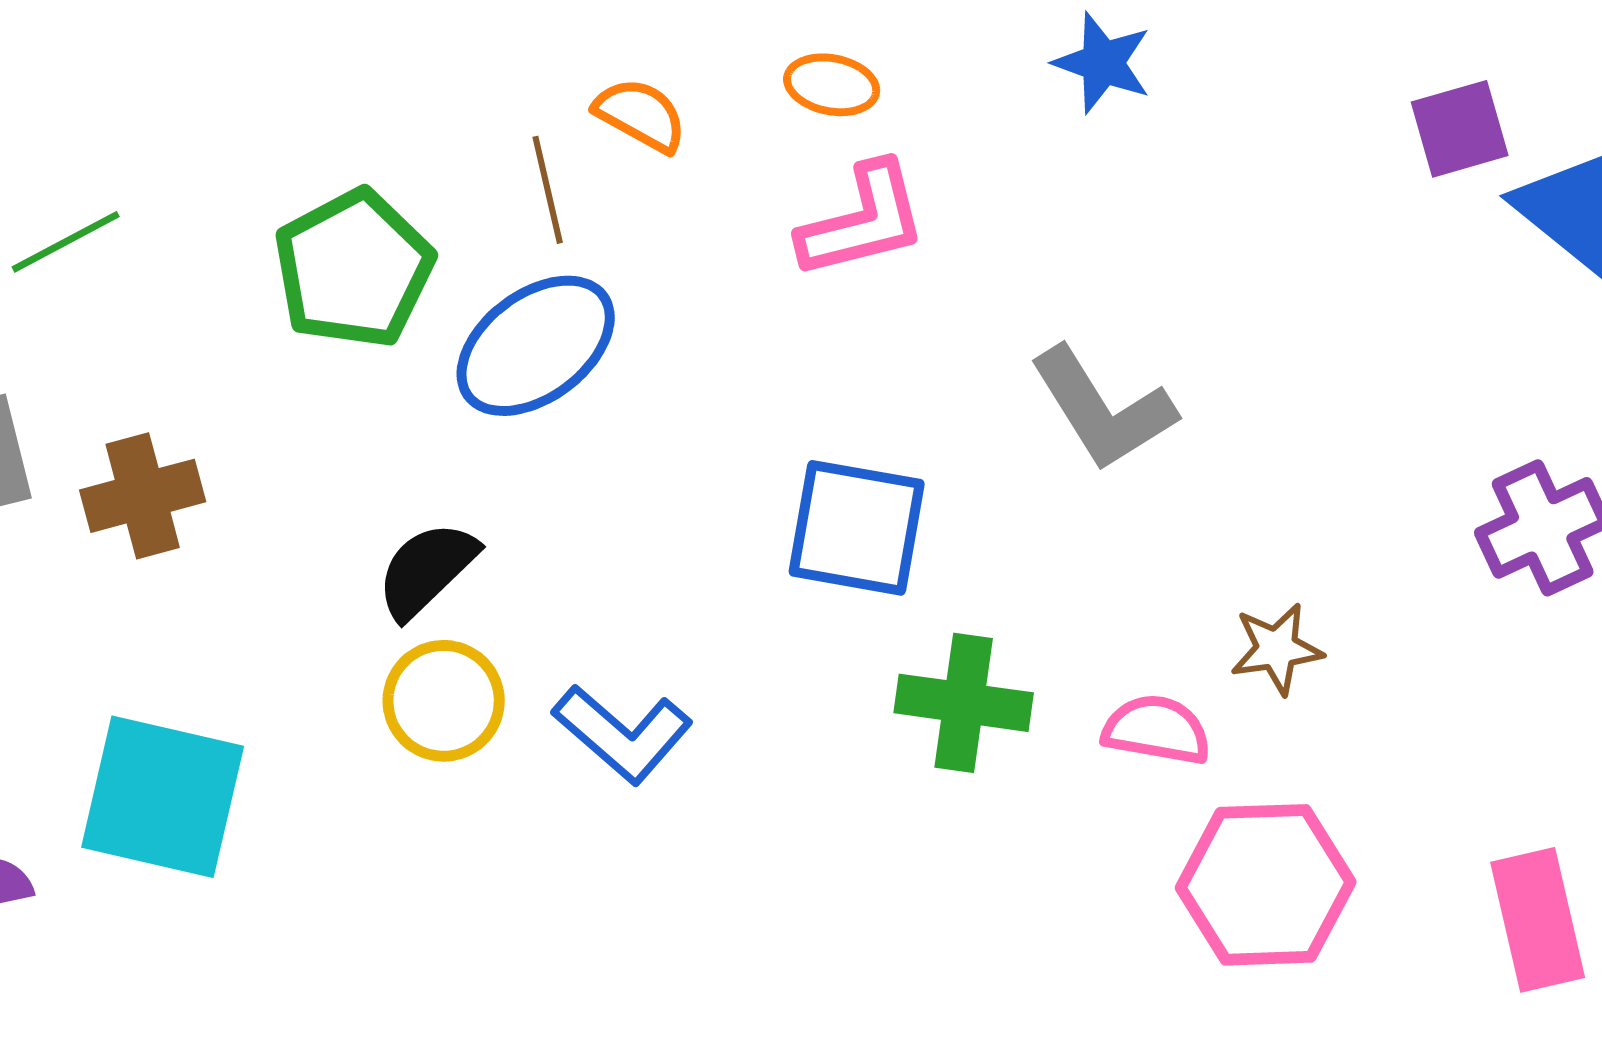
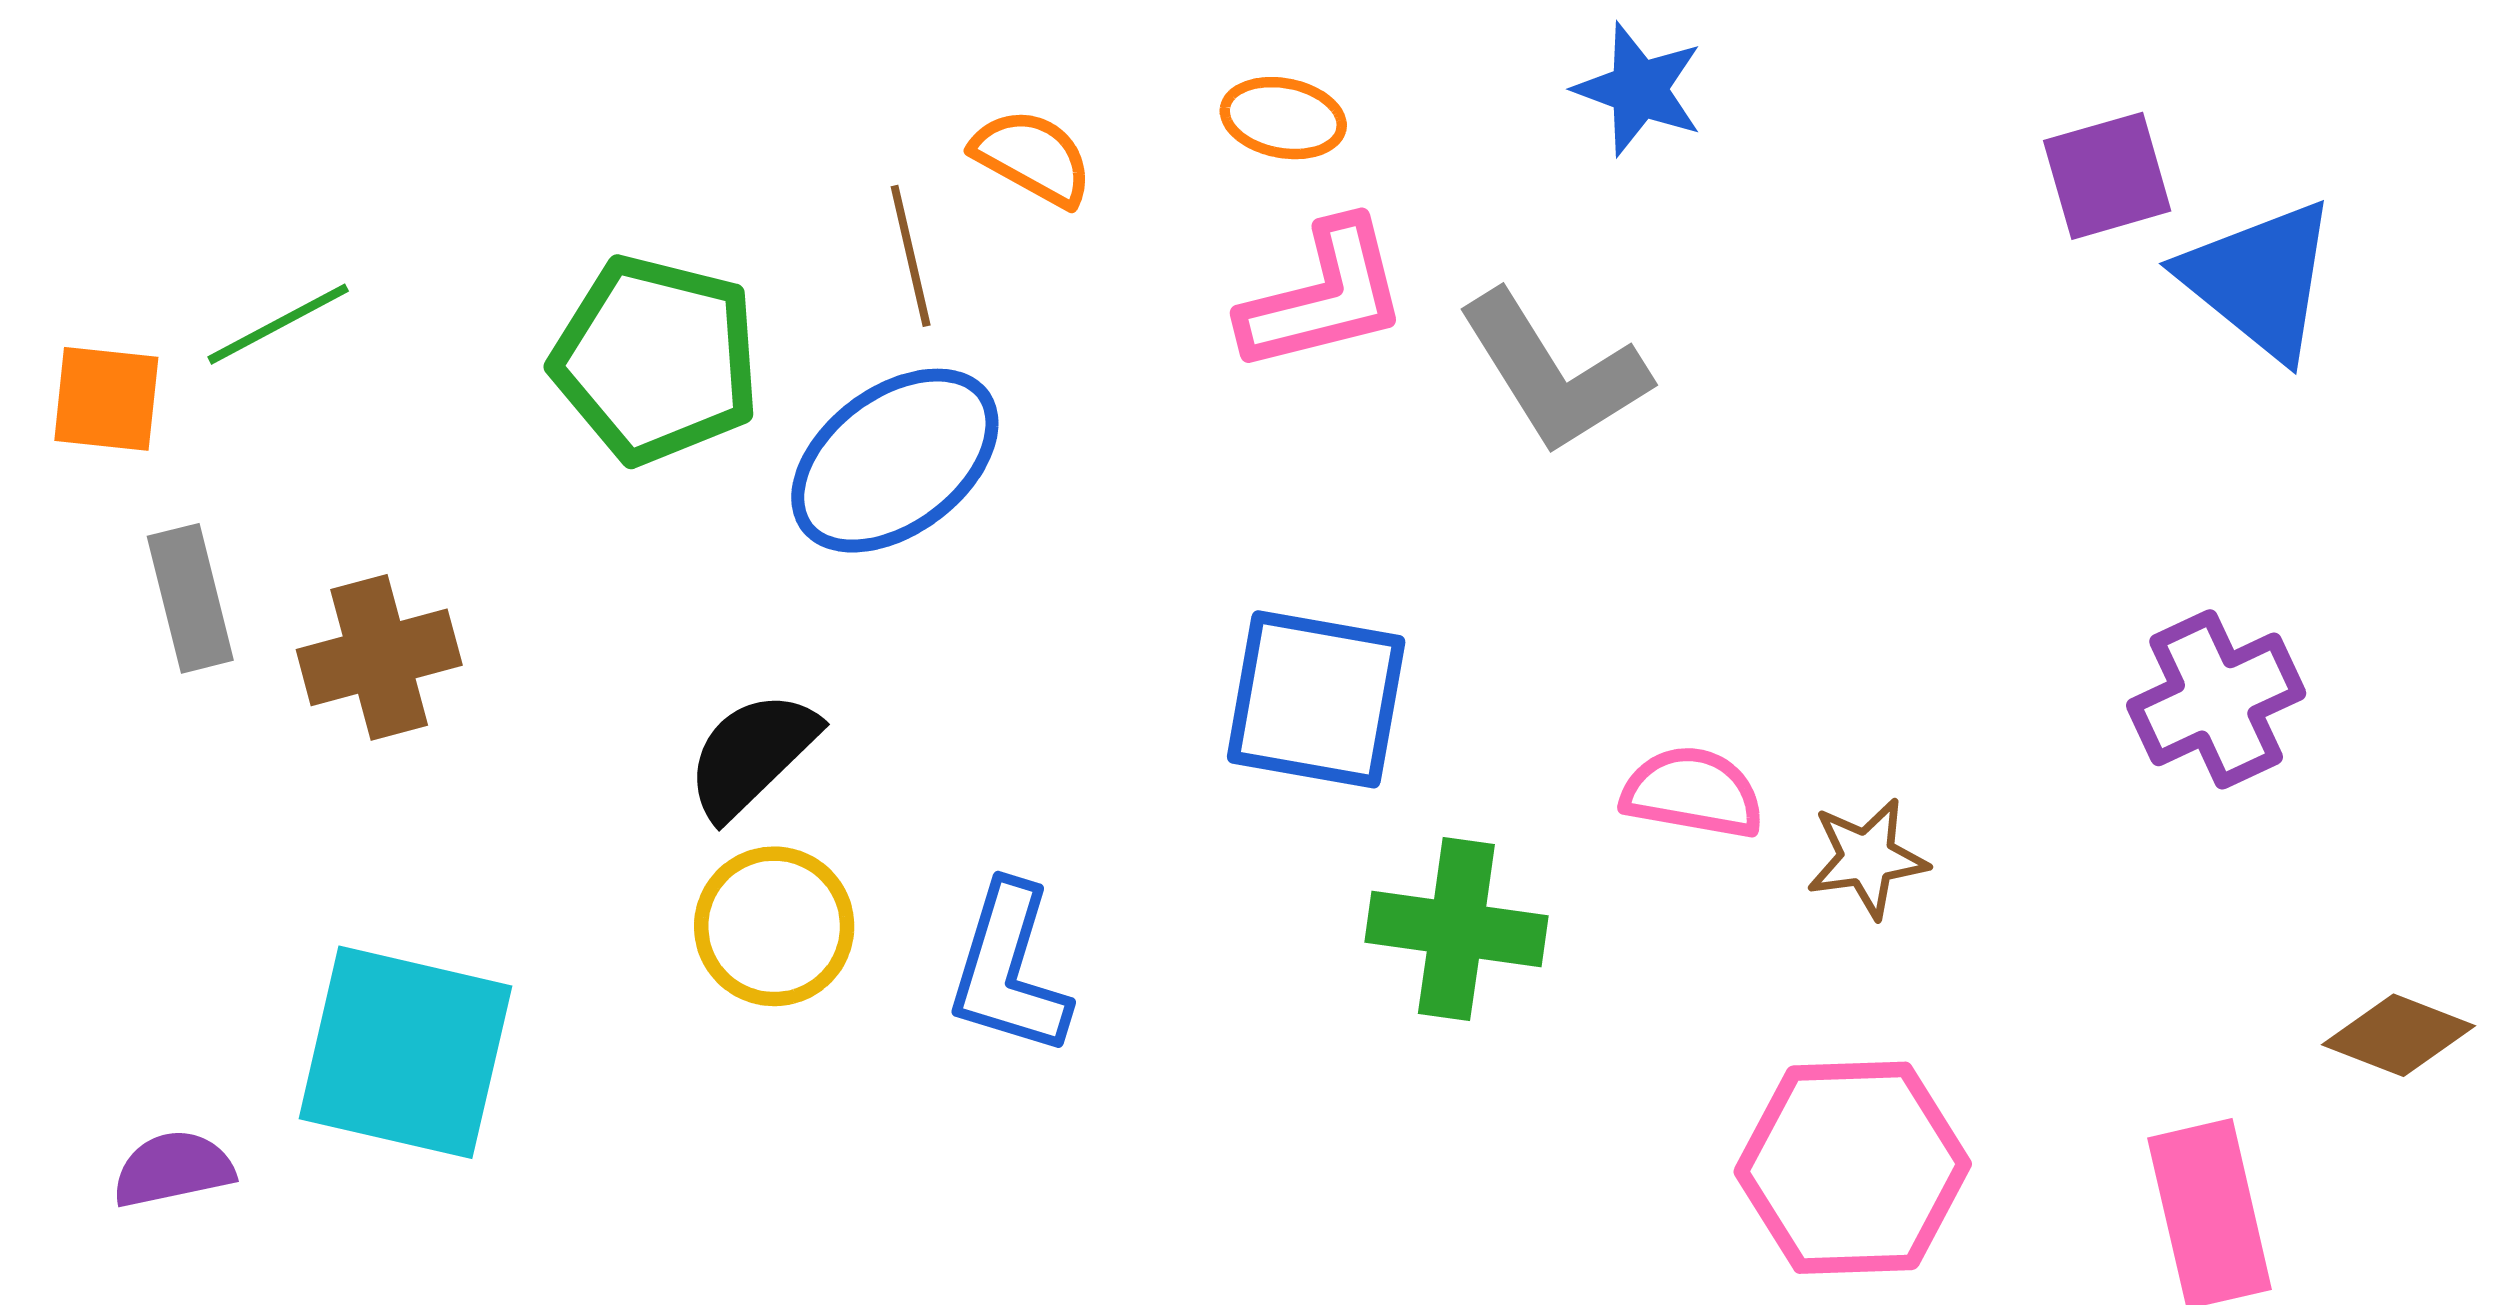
green pentagon: (354, 269) -> (656, 360), turned -30
gray L-shape: (1103, 409) -> (1554, 373), moved
pink semicircle: (1157, 730) -> (1693, 793), moved
blue L-shape: (623, 734) -> (1009, 970), turned 66

